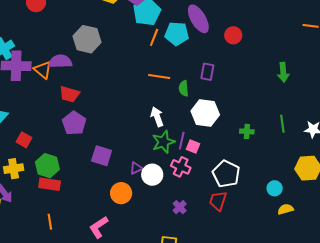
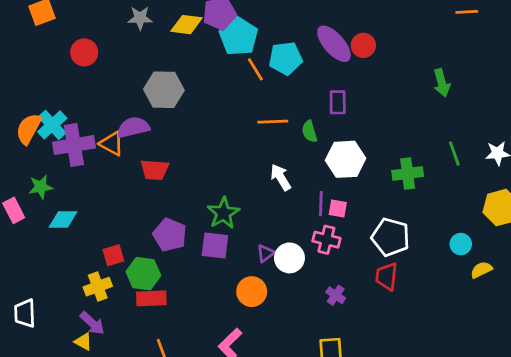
purple ellipse: (198, 19) -> (334, 44), moved
orange line: (154, 37) -> (255, 69), turned -42
purple pentagon: (74, 123) -> (170, 235), moved
green cross: (247, 131) -> (408, 174), size x1.5
red square: (24, 140) -> (113, 255), moved, turned -35
green star: (163, 142) -> (223, 213), moved

